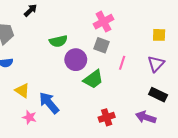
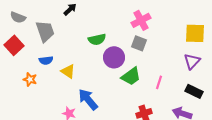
yellow square: (159, 35) -> (195, 33), size x1.5
pink line: (122, 63) -> (159, 82), moved
yellow triangle: (22, 91) -> (68, 71), moved

